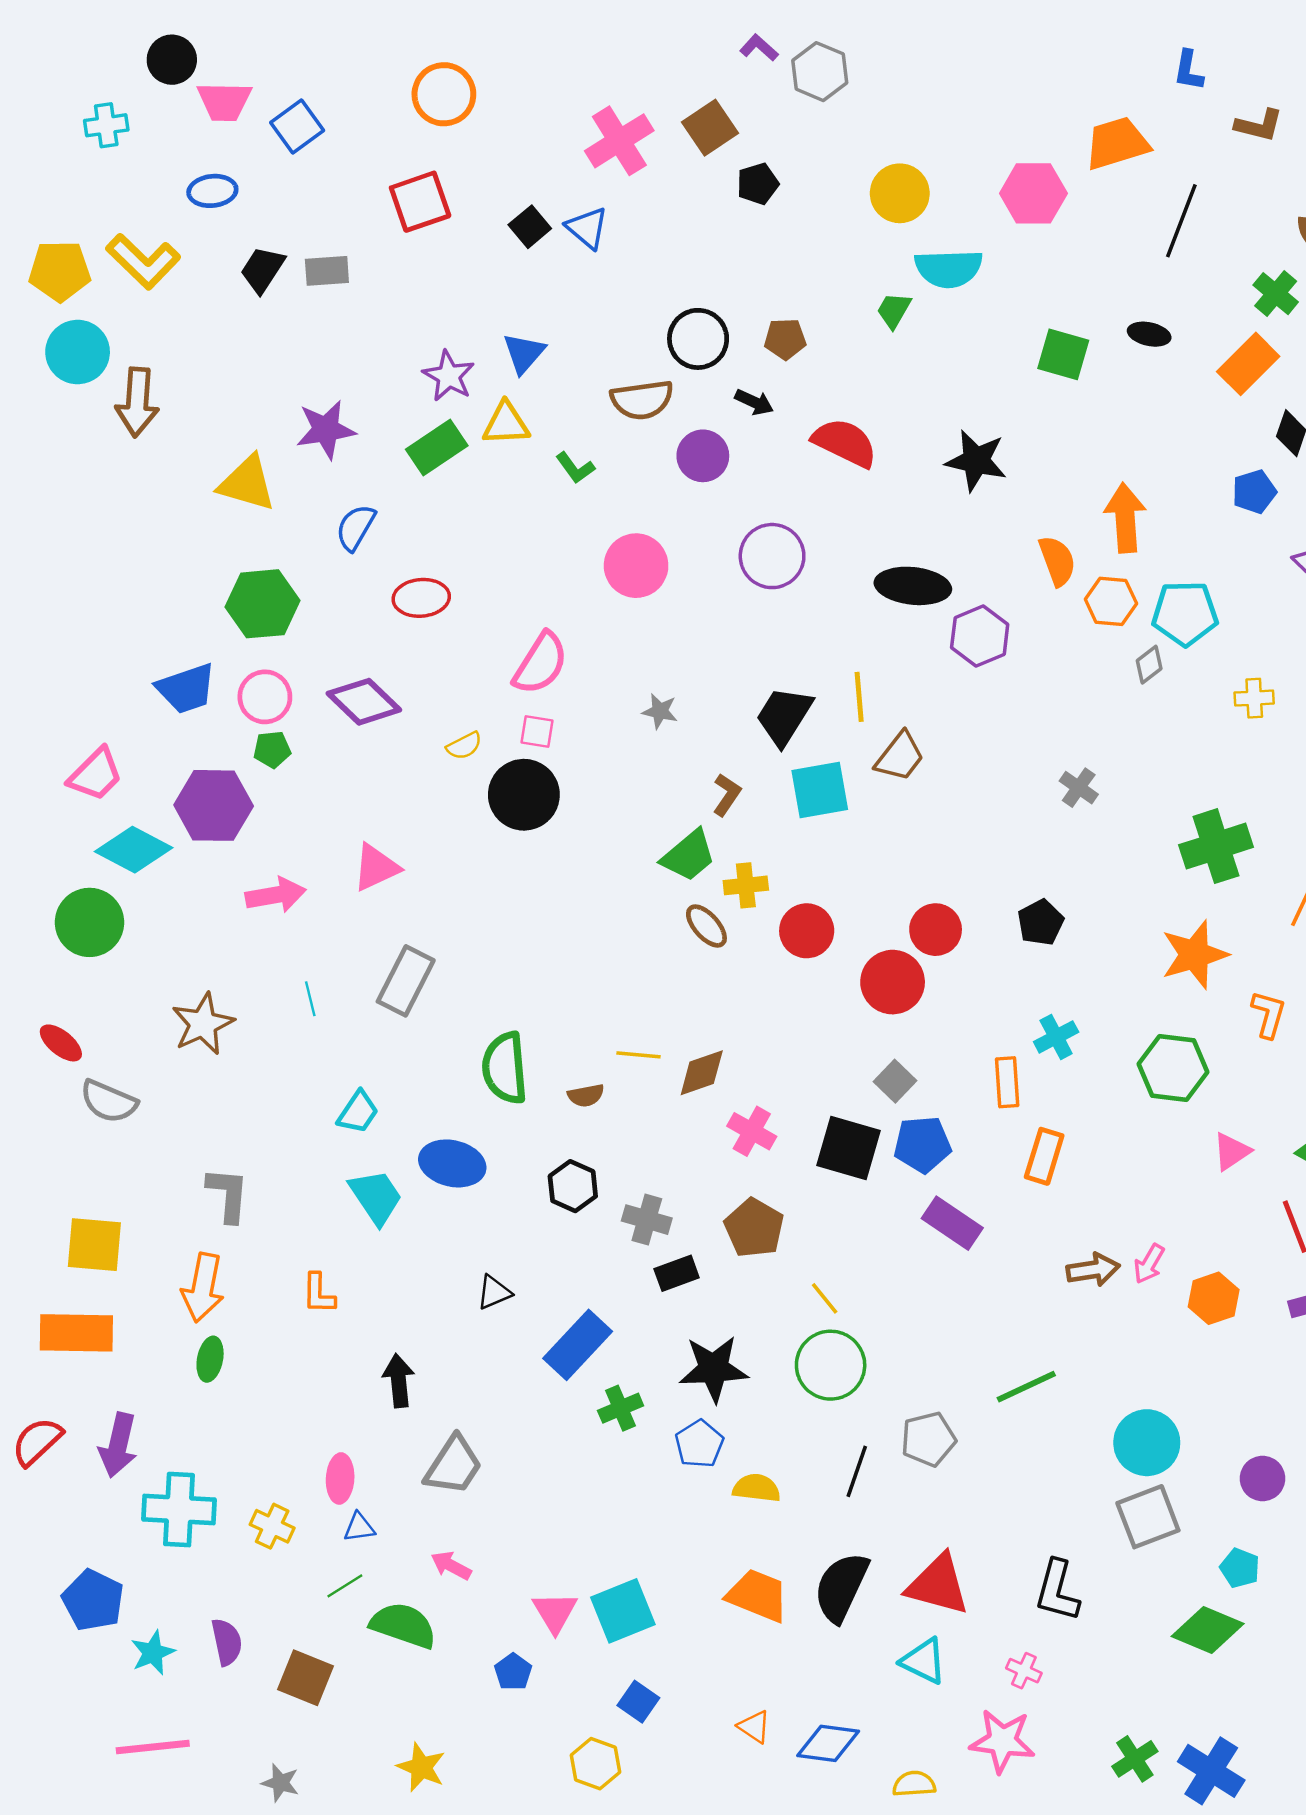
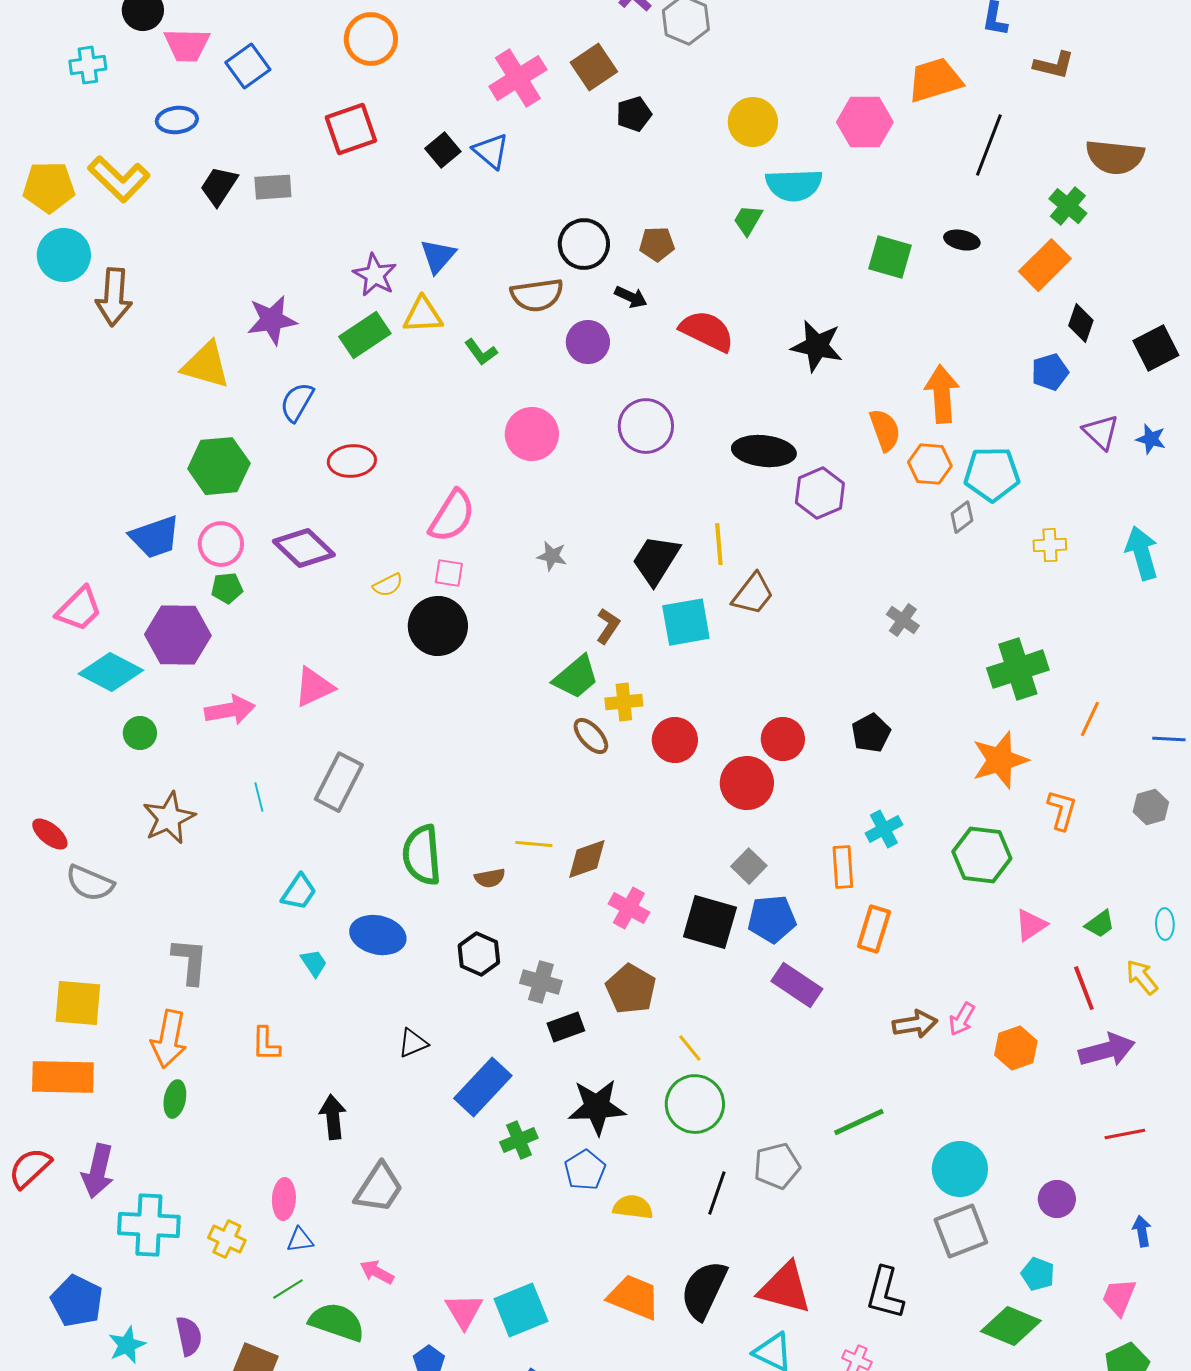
green circle: (89, 922) -> (140, 733), moved, size x0.6
cyan trapezoid: (376, 1197) -> (314, 963), size x0.6

